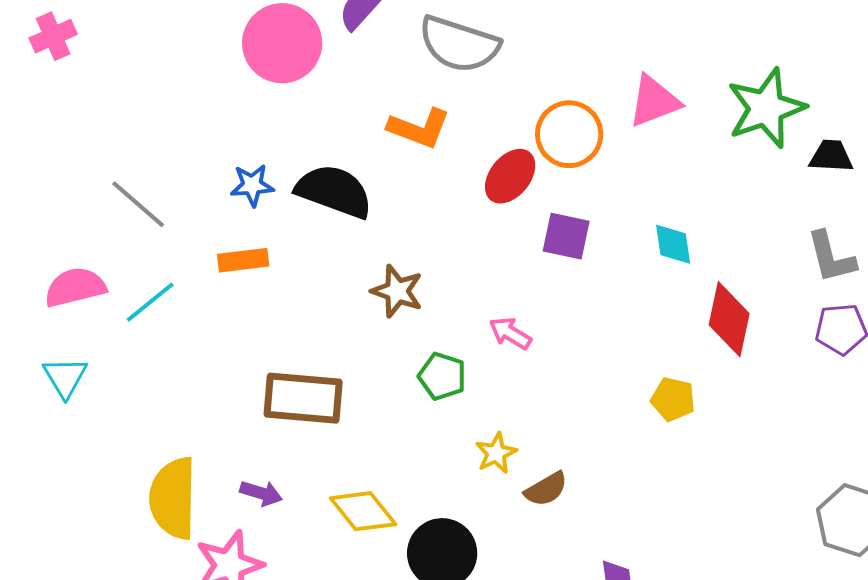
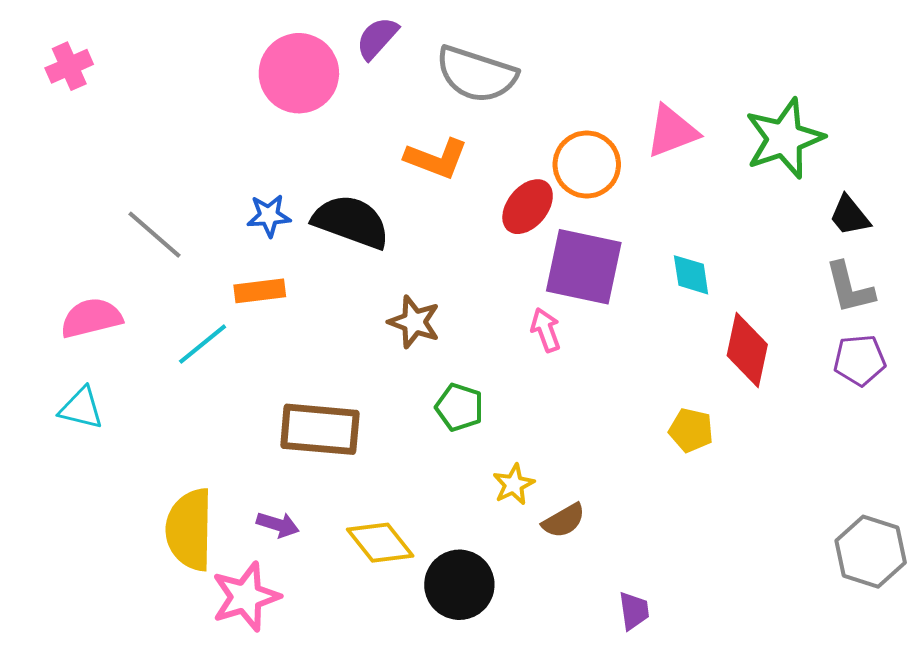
black trapezoid: (831, 156) -> (850, 216), moved, turned -132
purple square: (566, 236) -> (584, 267), size x1.6
cyan line: (150, 302) -> (203, 344), moved
pink arrow: (510, 333) -> (546, 330), moved, turned 39
cyan triangle: (65, 377) -> (81, 408), turned -45

